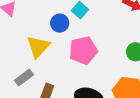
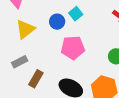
yellow triangle: (38, 47) -> (25, 29), moved

